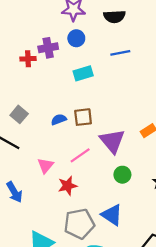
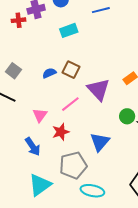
brown square: (83, 117) -> (71, 70), turned 36
green circle: (122, 175) -> (127, 116), moved
blue arrow: (14, 192) -> (33, 147), moved
blue triangle: (112, 215) -> (100, 142), moved, turned 40

